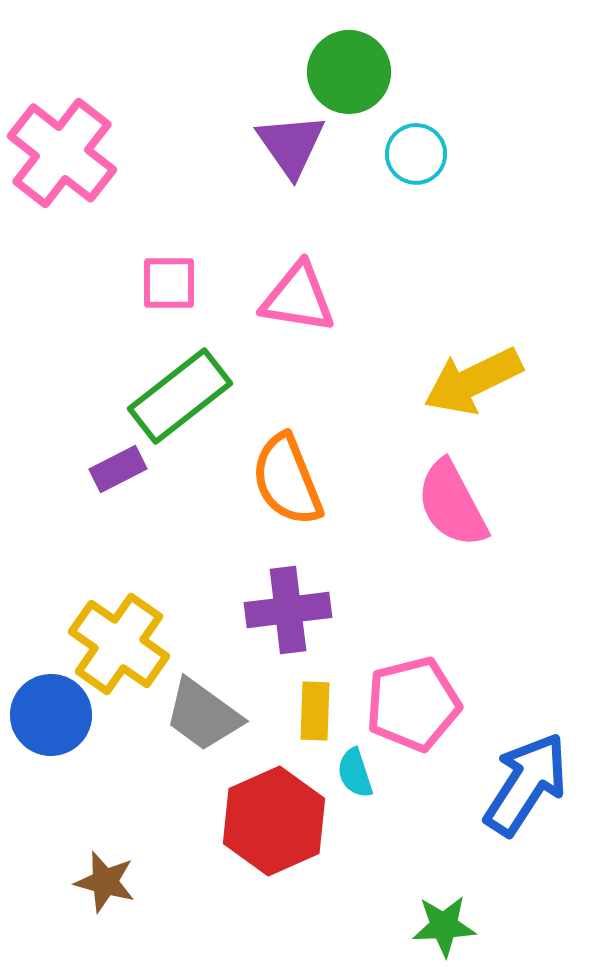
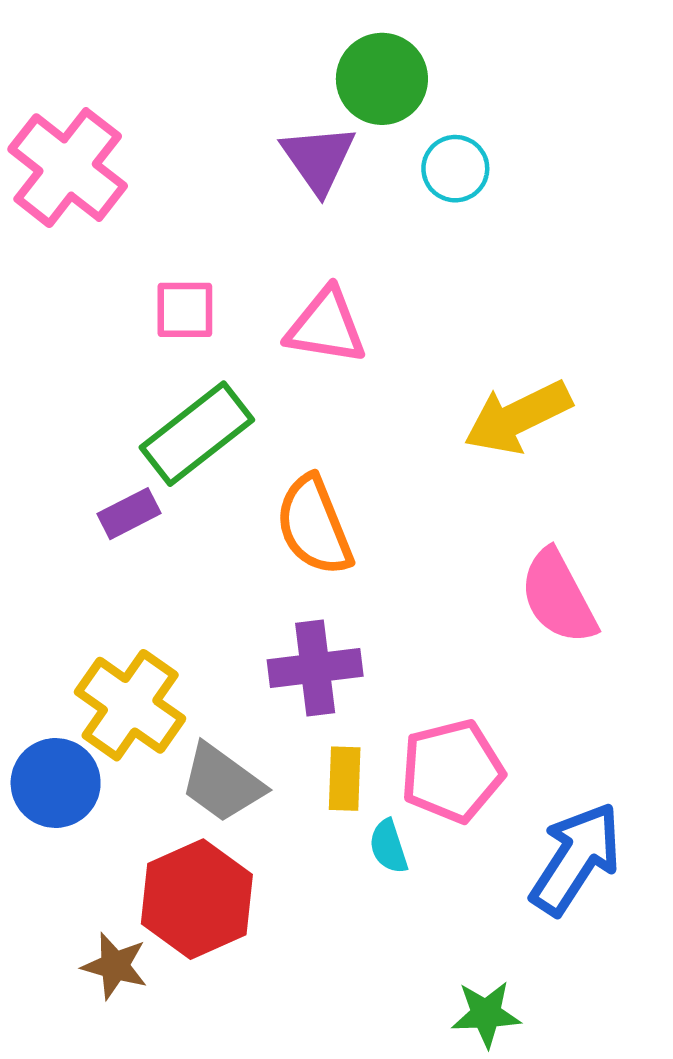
pink semicircle: (452, 504) -> (558, 597), moved
red hexagon: (274, 821) -> (197, 899), moved

